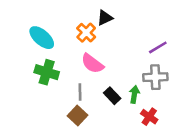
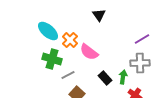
black triangle: (105, 18) -> (99, 15), turned -40
orange cross: (86, 33) -> (70, 40), moved
gray line: (80, 92) -> (68, 75), moved, turned 64

